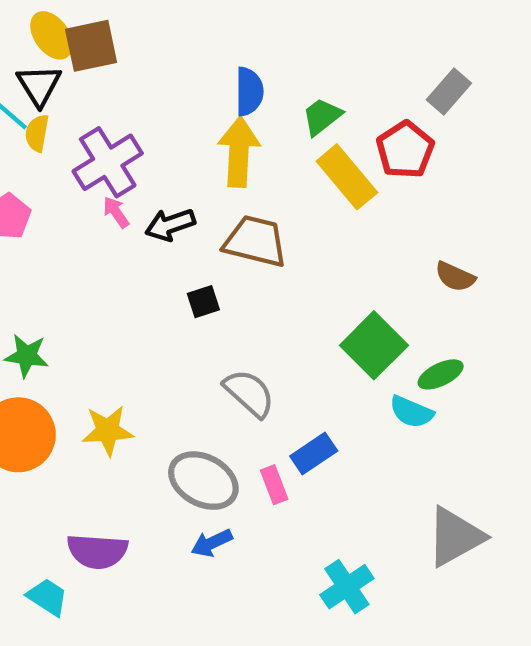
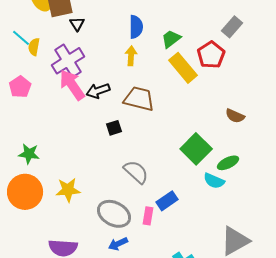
black triangle: (39, 85) -> (77, 24), moved, size x0.7
yellow arrow: (239, 152) -> (131, 56), size x0.6
pink arrow: (116, 212) -> (72, 85), size x2.0
pink rectangle: (274, 485) -> (148, 216), turned 30

